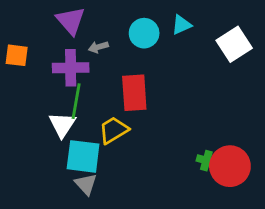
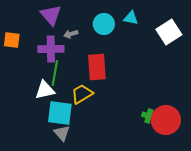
cyan triangle: (181, 25) -> (131, 18), turned 35
white triangle: (62, 125) -> (45, 90), turned 45

